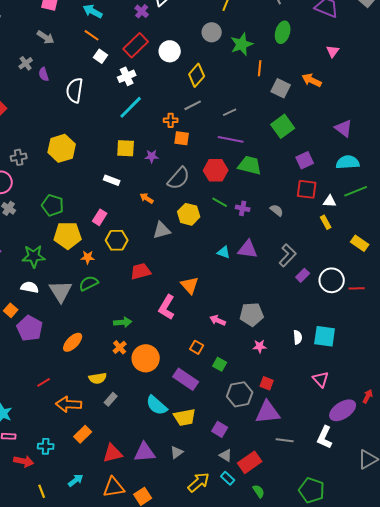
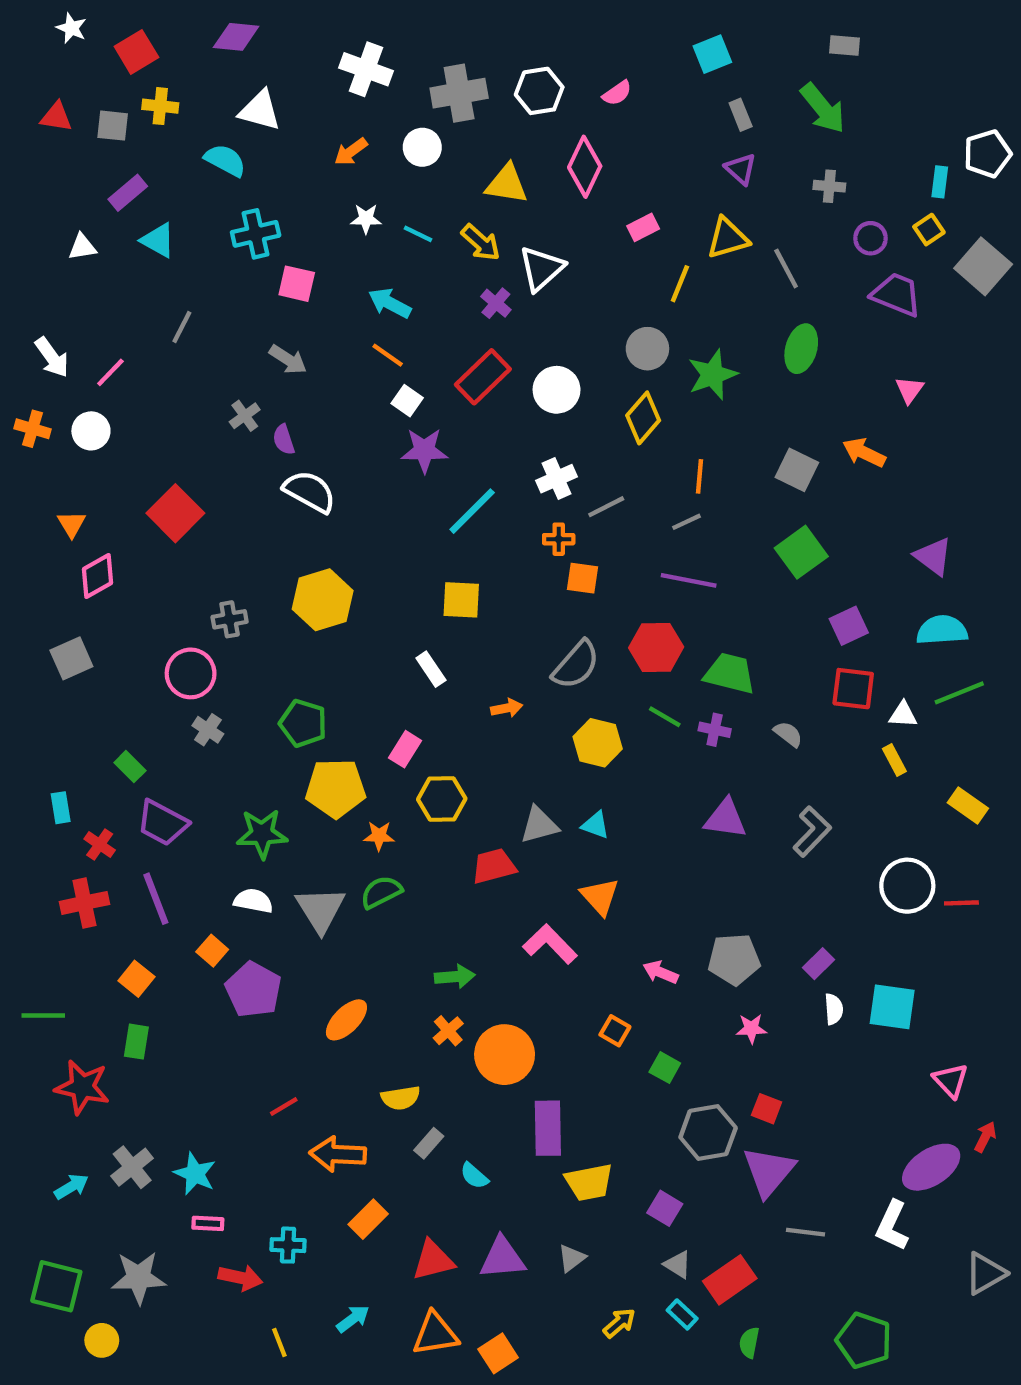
orange line: (260, 68) -> (699, 476), moved
yellow diamond: (197, 75) -> (643, 418), moved
white cross: (127, 76) -> (557, 479), moved
white semicircle: (75, 90) -> (310, 492), moved, turned 110
purple star: (152, 156) -> (424, 450), moved, size x1.5
green trapezoid: (250, 165) -> (730, 673), moved
white rectangle: (112, 180) -> (431, 669), turned 35
orange arrow: (147, 198) -> (507, 708), turned 136
gray triangle: (162, 230) -> (539, 825), moved
cyan triangle: (224, 252) -> (595, 825), moved
purple rectangle: (303, 275) -> (819, 964), moved
pink L-shape: (167, 307) -> (550, 944), turned 105
purple rectangle: (186, 379) -> (548, 1128), moved, turned 55
pink triangle: (321, 379) -> (951, 1081), moved
cyan semicircle: (157, 405) -> (474, 1176), moved, size x0.6
purple triangle: (268, 412) -> (769, 1171), turned -44
yellow arrow: (199, 482) -> (619, 1323), size x0.7
green semicircle: (259, 491) -> (749, 1343), turned -136

